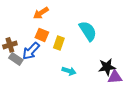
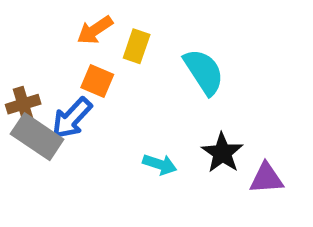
yellow rectangle: (59, 43) -> (137, 46), moved
gray rectangle: (16, 59) -> (37, 137), size x1.5
black star: (107, 67) -> (222, 153), moved, turned -30

